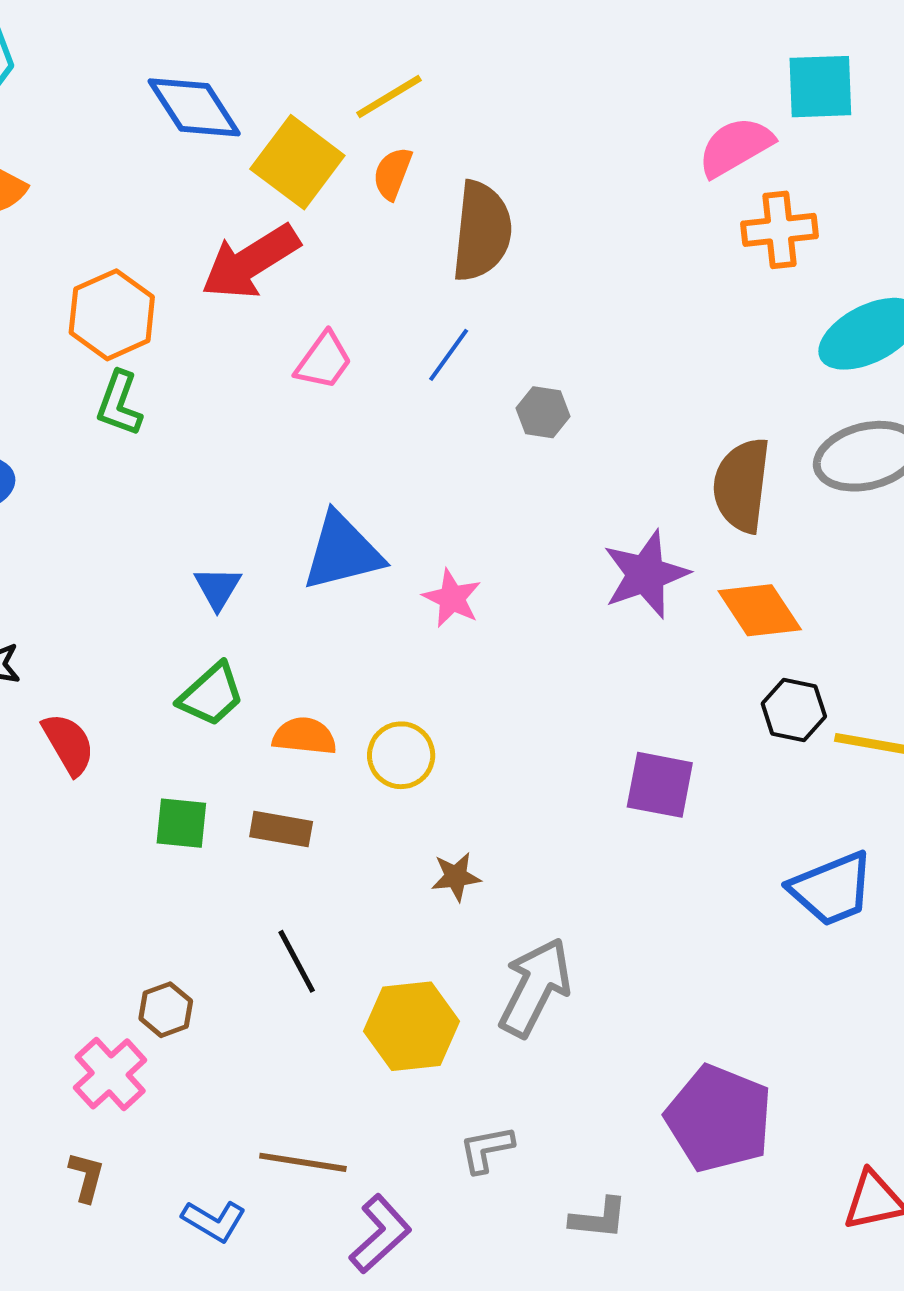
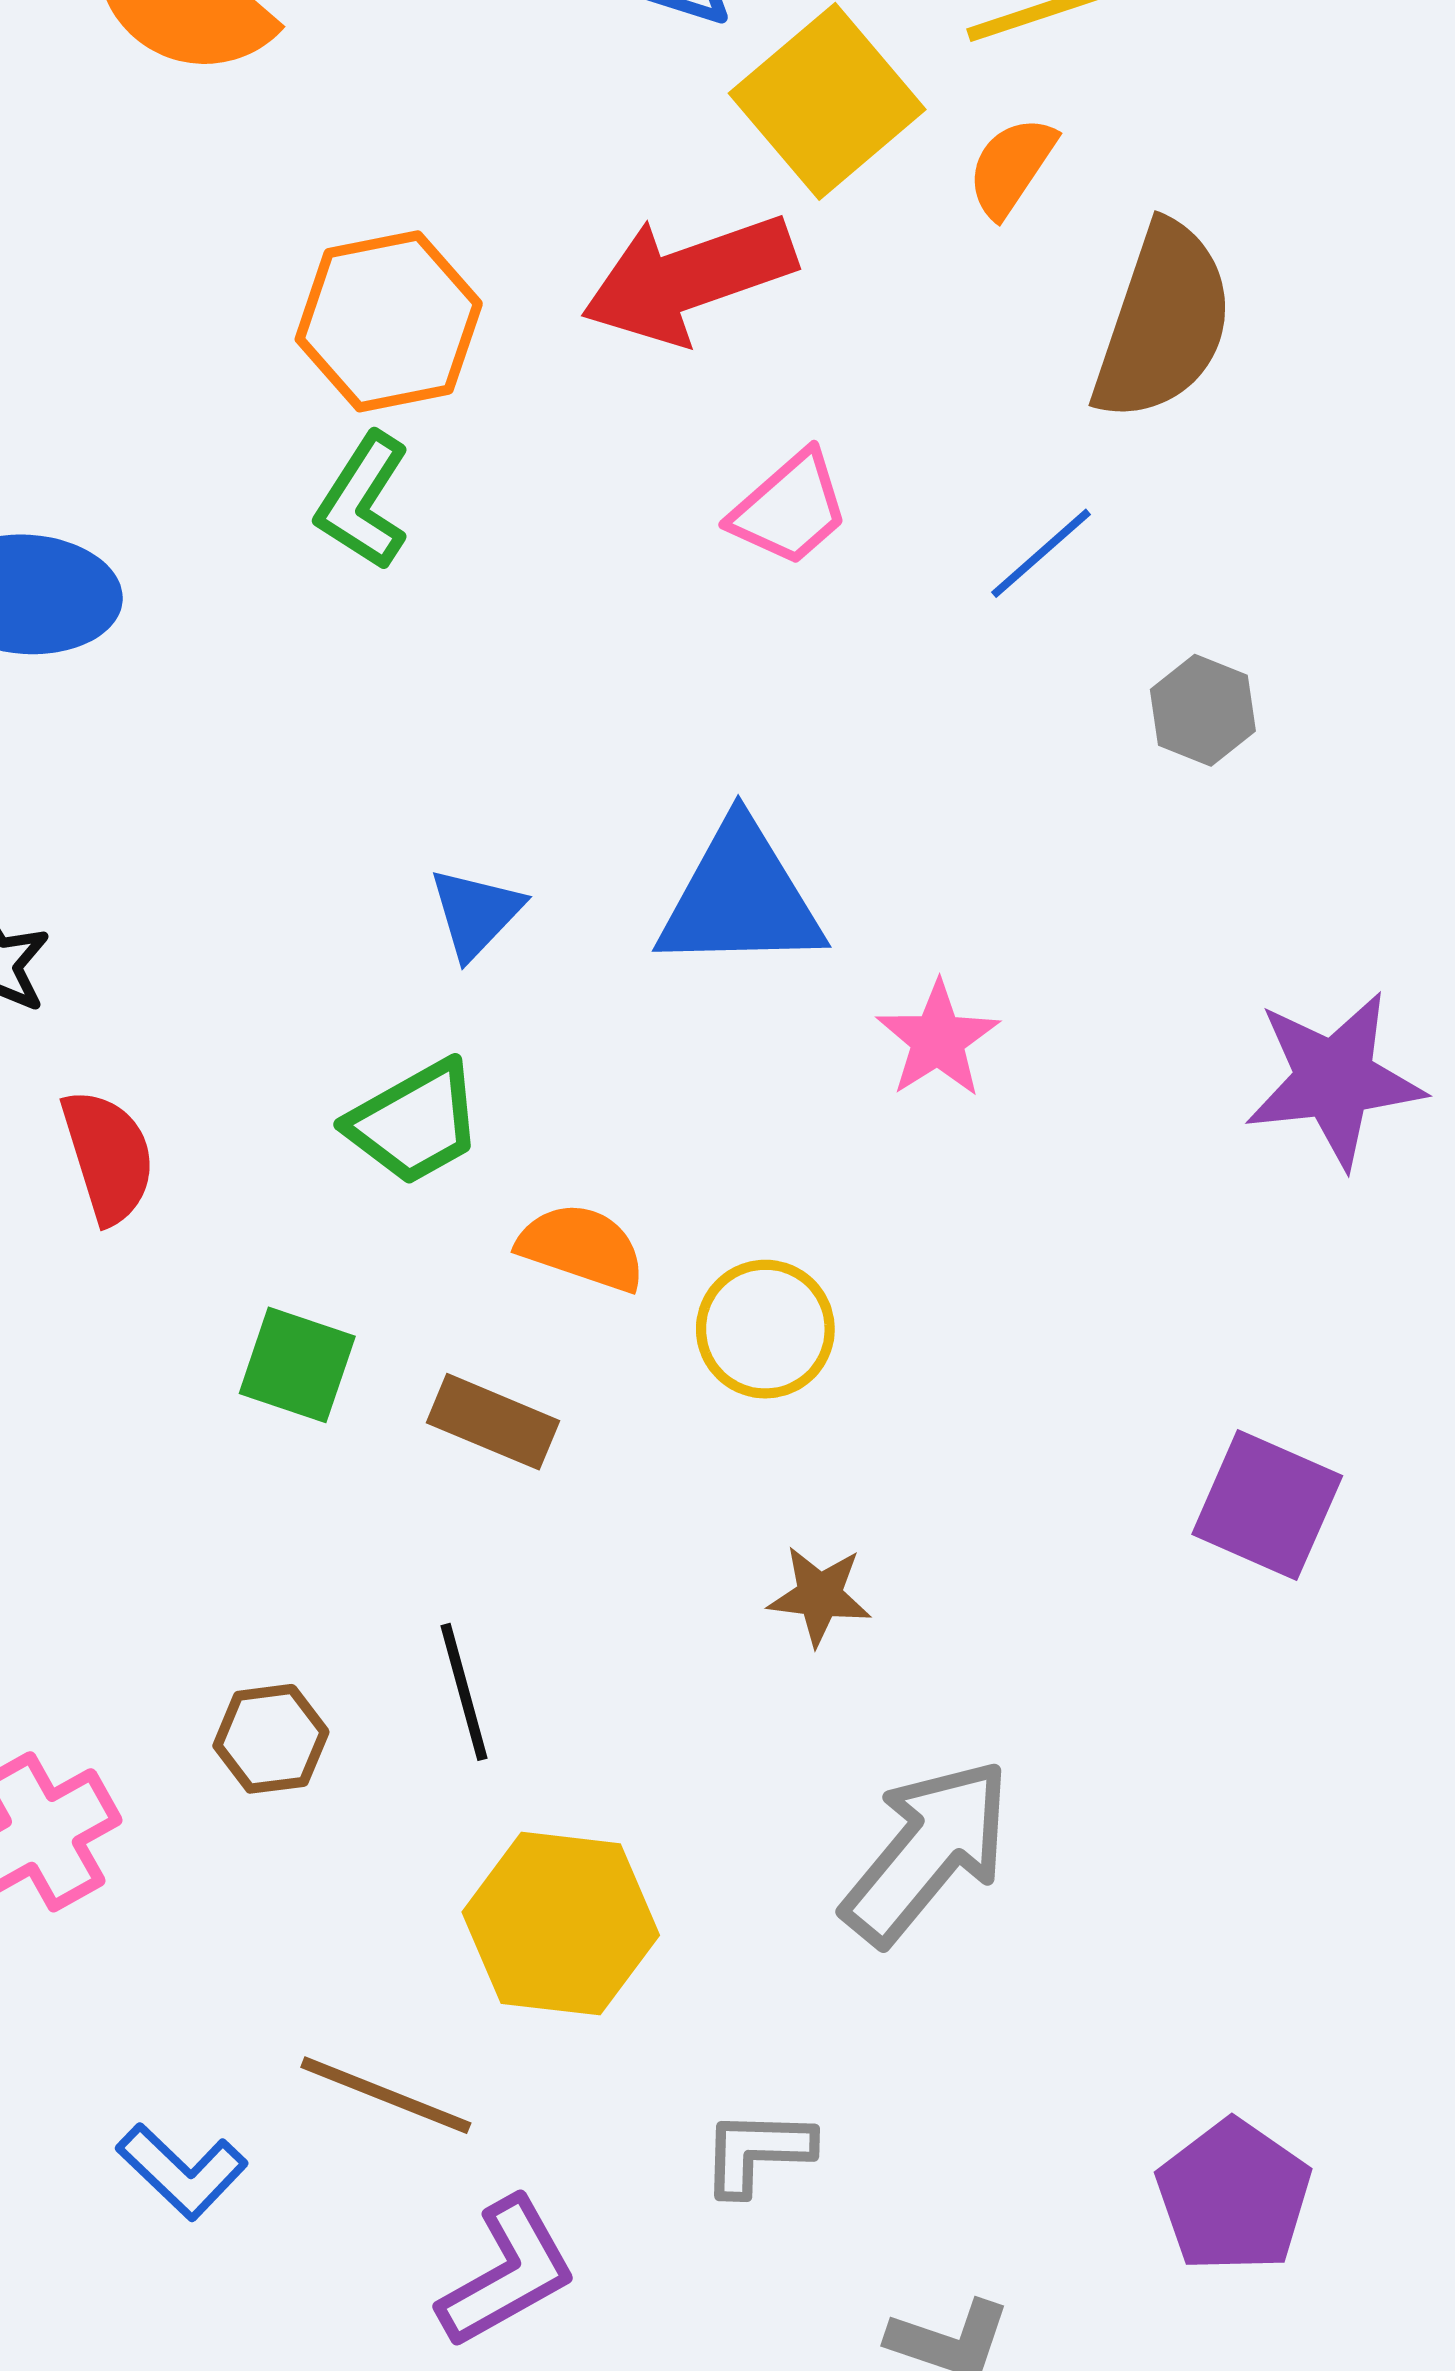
brown hexagon: (166, 1010) -> (271, 1739), moved
yellow hexagon: (411, 1026) -> (561, 1924), moved
purple pentagon: (719, 1118) -> (1234, 2196), size x0.7

